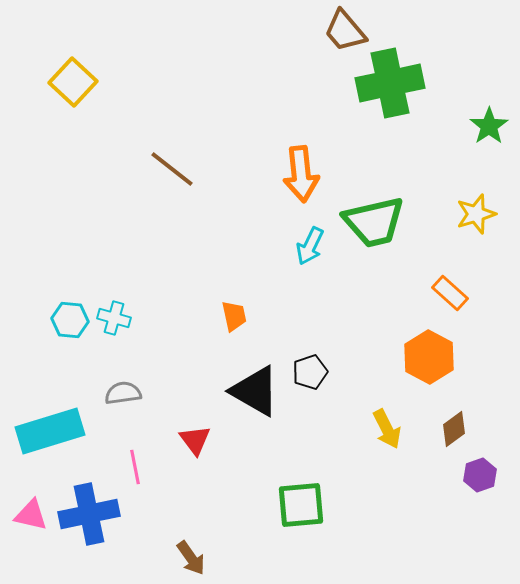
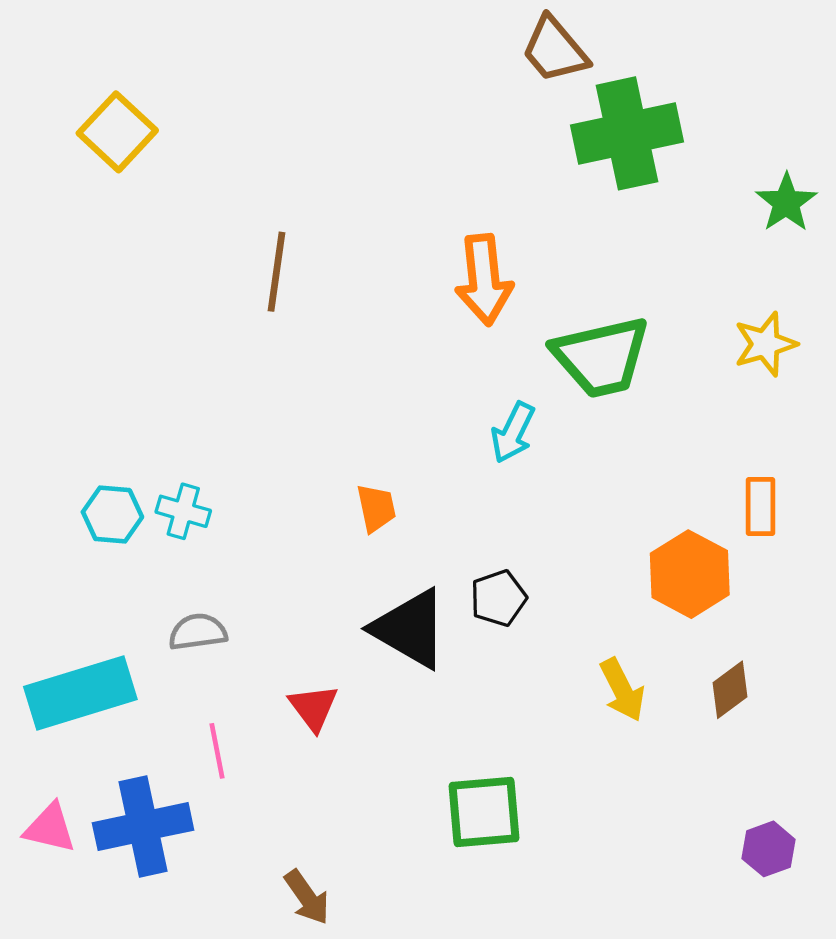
brown line: (172, 169) -> (276, 272), turned 60
cyan arrow: (310, 246) -> (513, 433), moved
orange rectangle: (450, 293) -> (761, 506), moved, turned 48
purple hexagon: (480, 475) -> (769, 849), moved

